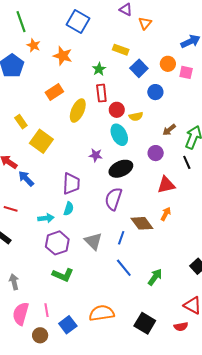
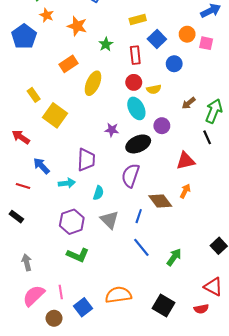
yellow rectangle: (121, 50) -> (138, 20), turned -35
green star: (99, 69) -> (106, 44), moved
red rectangle: (101, 93) -> (135, 55), moved
purple circle: (156, 153) -> (162, 126), moved
blue arrow: (26, 179) -> (41, 166), moved
cyan semicircle: (69, 209) -> (98, 193), moved
cyan arrow: (46, 218) -> (67, 183), moved
pink semicircle: (21, 314) -> (34, 296), turned 30

